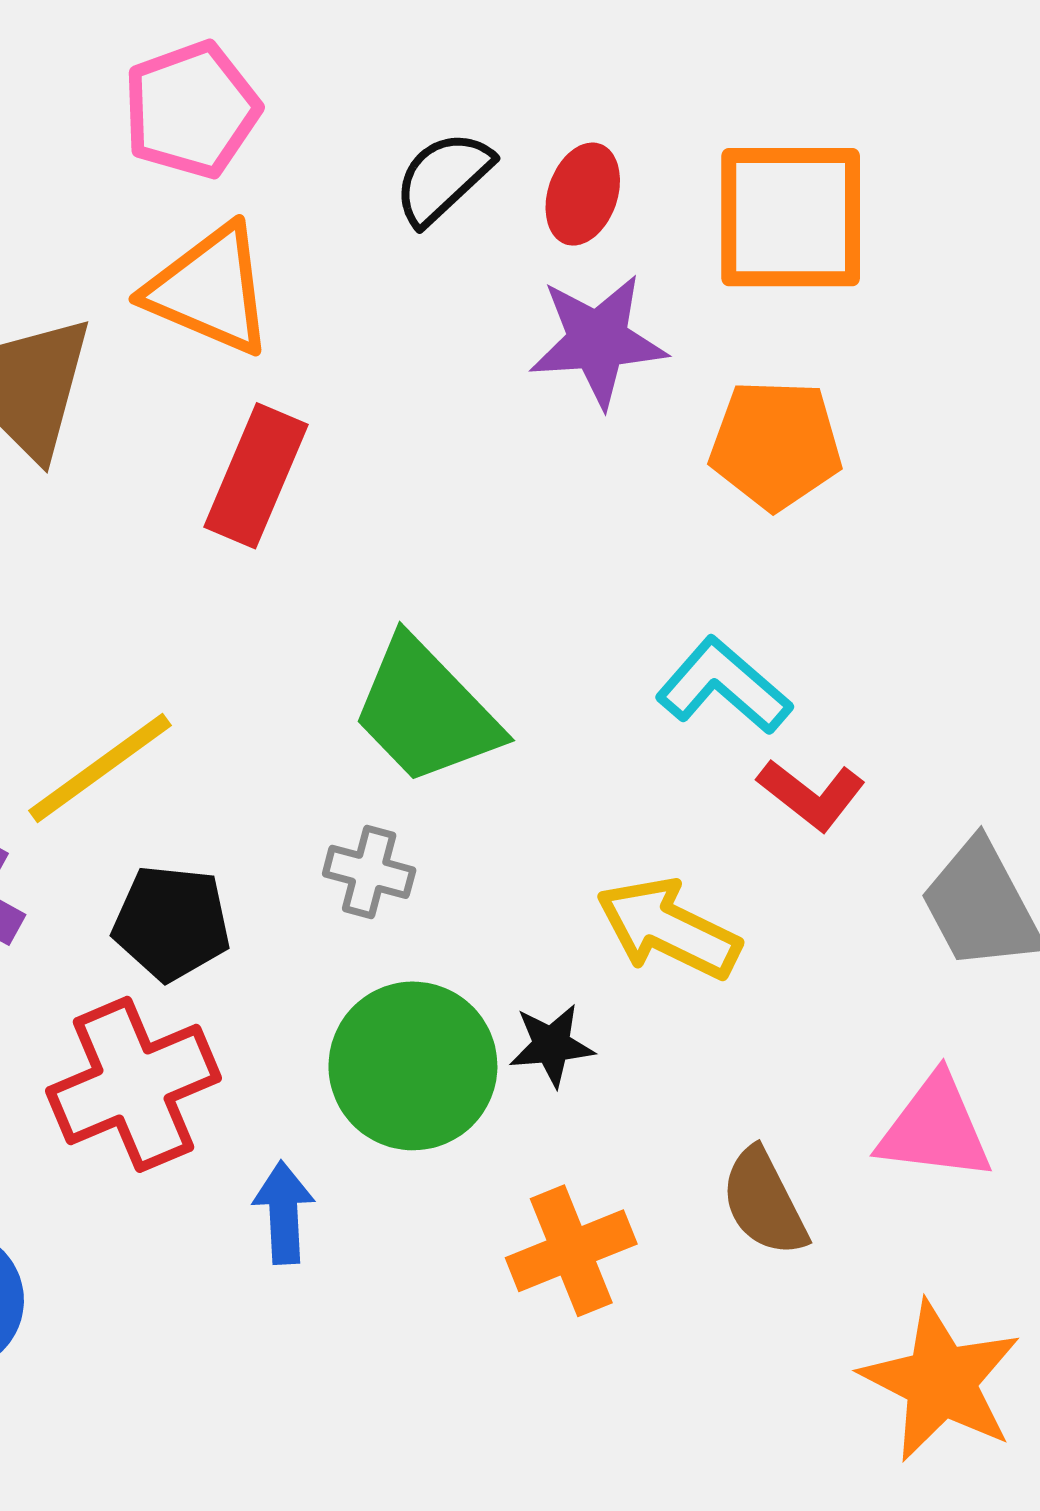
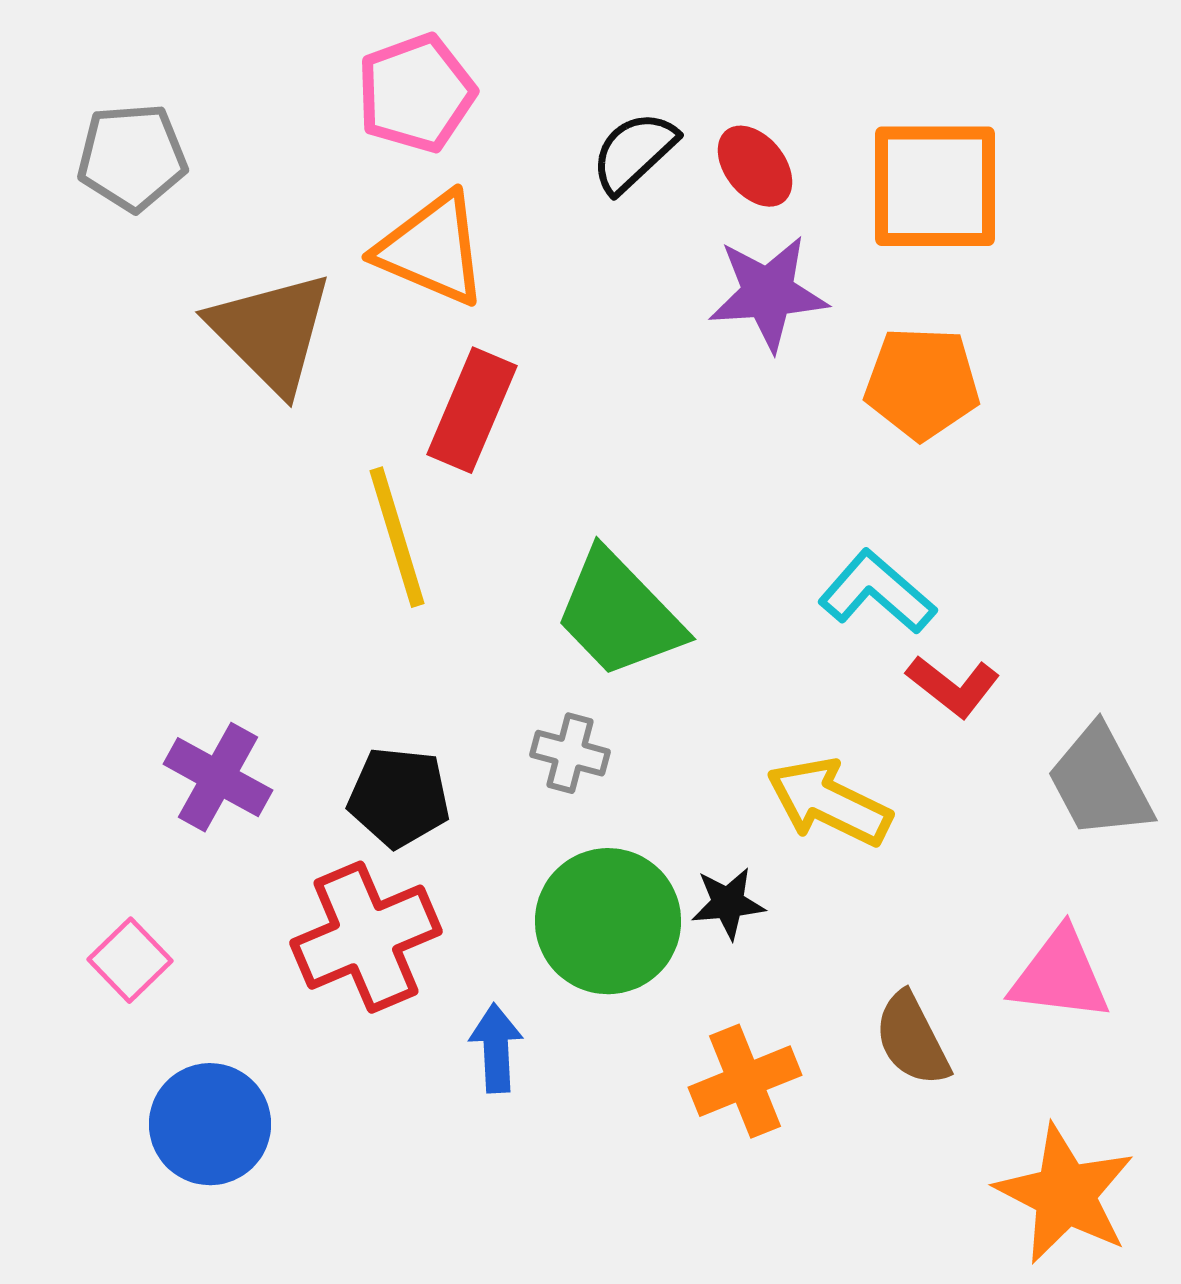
red ellipse: (583, 194) -> (755, 166), turned -58
yellow line: (100, 768) -> (397, 537), moved, turned -71

